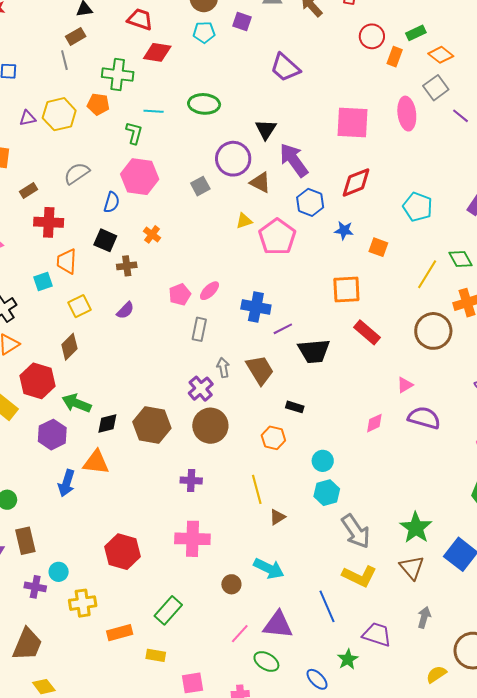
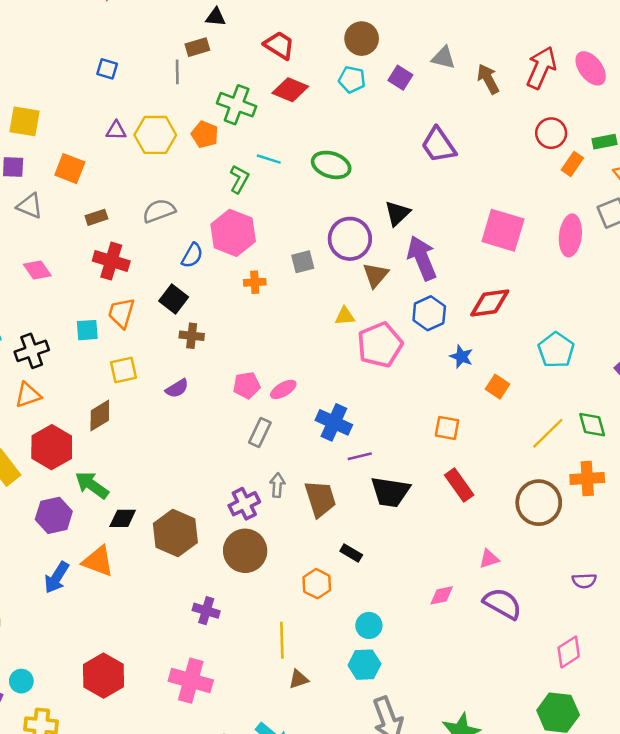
brown triangle: (260, 182) -> (375, 275), turned 30
orange cross: (152, 234) -> (255, 282), moved, turned 36
orange square: (346, 290) -> (447, 428), size x0.7

